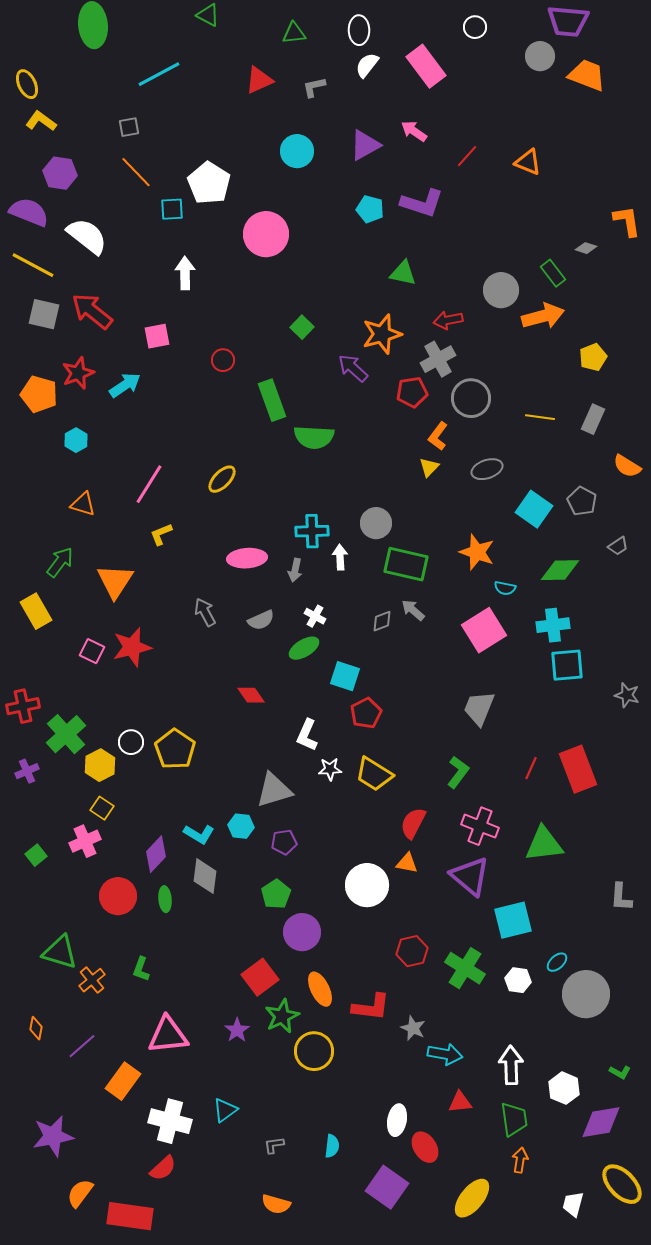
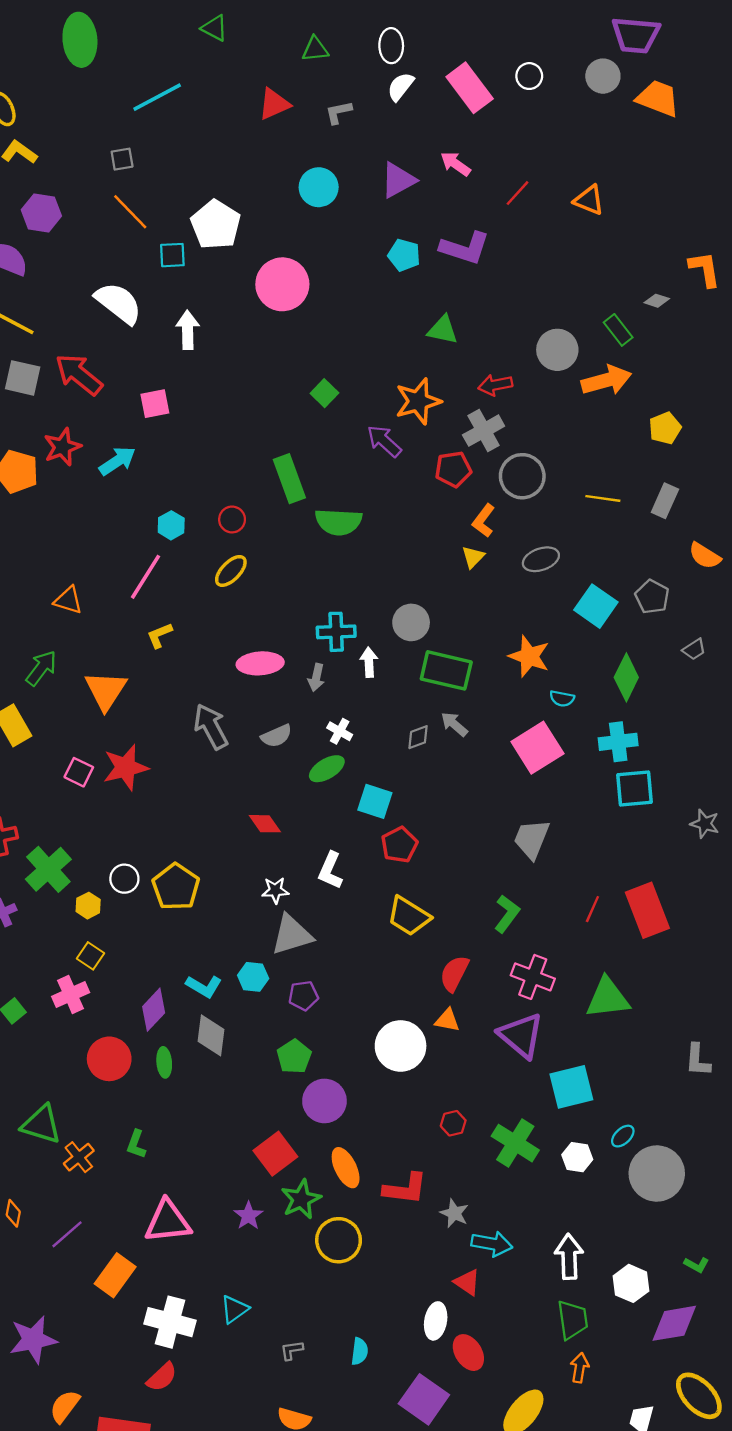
white circle: (475, 27) -> (529, 76), moved
white semicircle: (87, 236) -> (119, 303), moved
red circle: (223, 360) -> (232, 519), moved
cyan hexagon: (76, 440) -> (171, 525), moved
green diamond: (560, 570) -> (626, 677), turned -63
gray arrow: (205, 612) -> (211, 727), size x1.4
yellow hexagon: (100, 765) -> (88, 906), size x0.7
white star: (330, 769) -> (275, 890), moved
red hexagon: (412, 951) -> (453, 1123), size x0.7
red triangle: (460, 1102) -> (467, 1282), moved, turned 40

